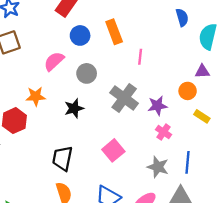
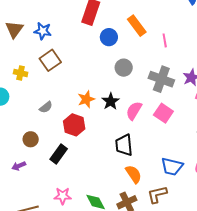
pink semicircle: (54, 61) -> (134, 111), moved
black star: (74, 108) -> (111, 101), moved
pink square: (113, 150) -> (163, 113), moved

